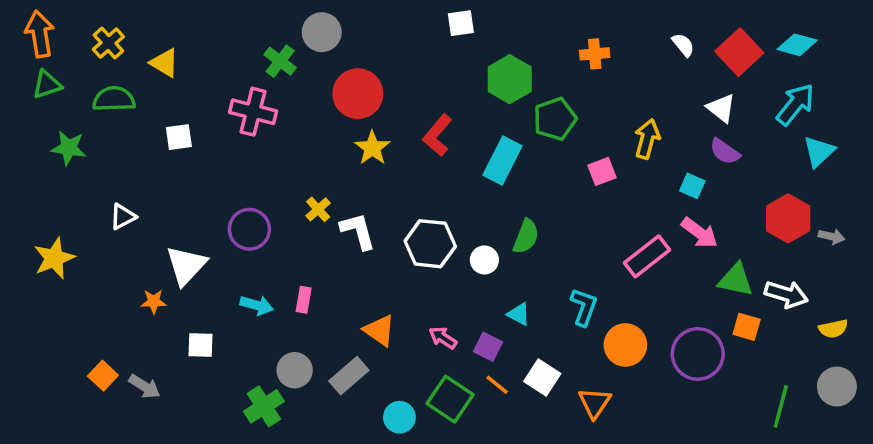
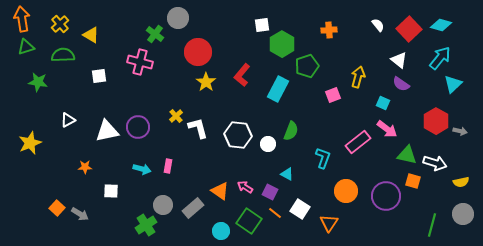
white square: (461, 23) -> (262, 25), moved
white triangle: (186, 265) -> (107, 131), moved, turned 35
cyan L-shape: (584, 307) -> (323, 158), moved
orange triangle: (380, 330) -> (220, 191), moved

